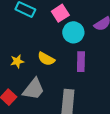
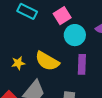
yellow semicircle: (46, 59) -> (47, 61), size x1.4

